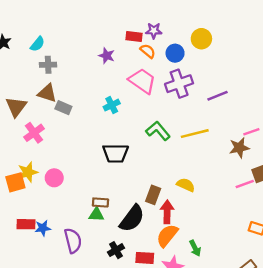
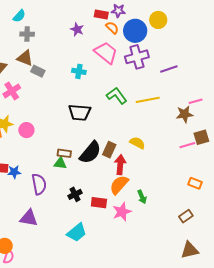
blue circle: (175, 53) -> (135, 31), size x1.5
cyan cross: (112, 105) -> (79, 71), turned 32
black semicircle: (132, 219) -> (90, 152), moved

